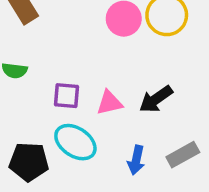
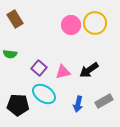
purple square: (66, 96) -> (39, 68), turned 35

